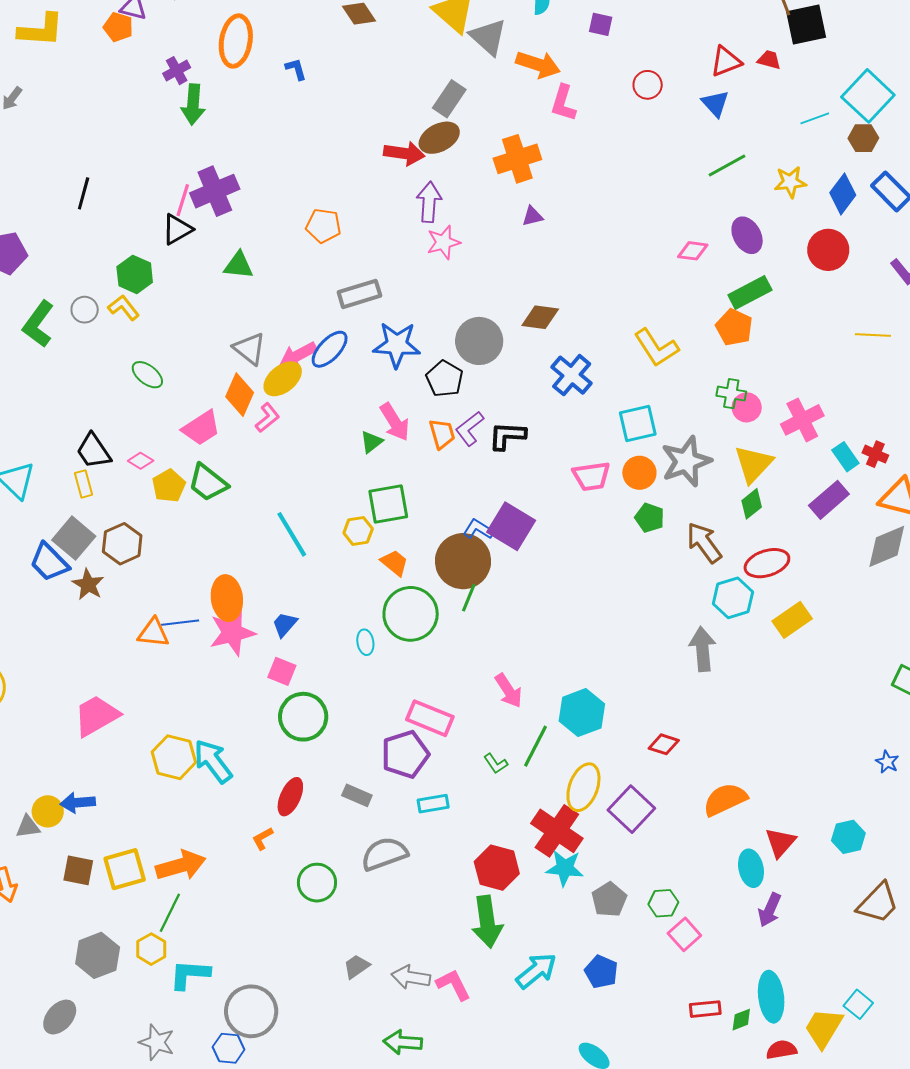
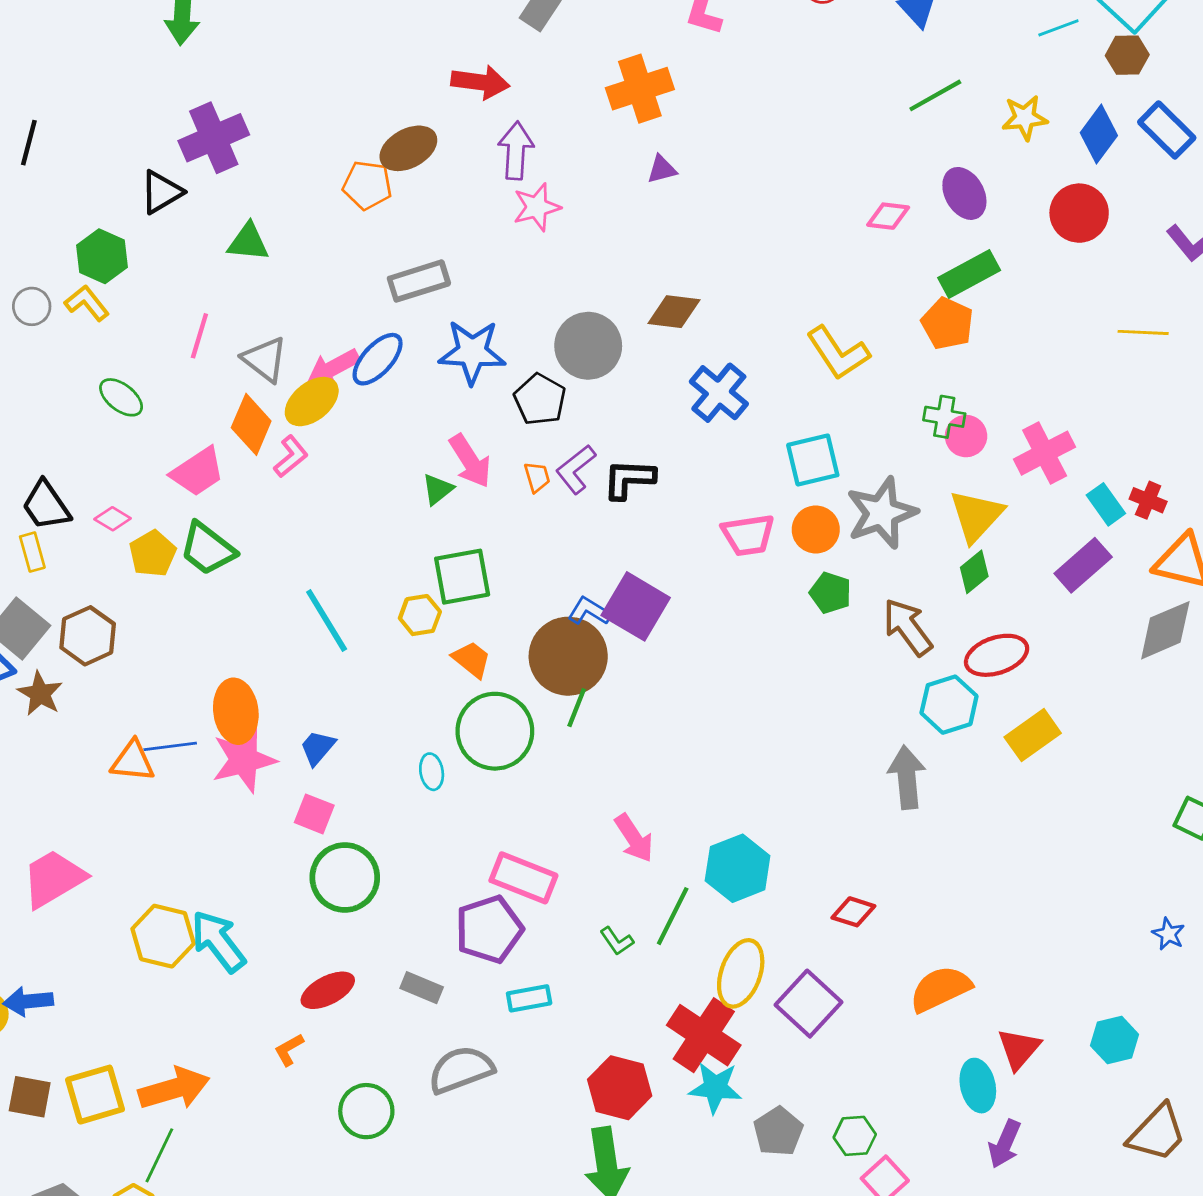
brown ellipse: (439, 138) -> (408, 148), moved
pink line: (183, 200) -> (199, 336), moved
orange trapezoid: (442, 434) -> (537, 477), size x0.7
red ellipse: (290, 797) -> (328, 990), turned 39

